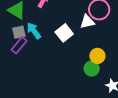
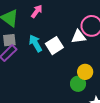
cyan arrow: (34, 31) -> (35, 43), moved

